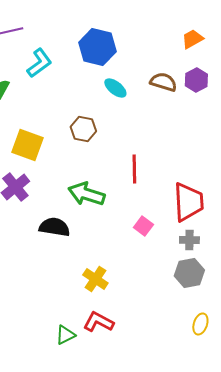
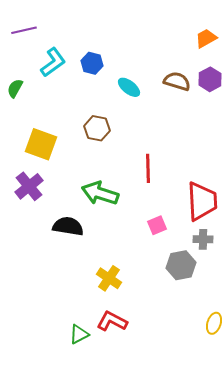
blue hexagon: (97, 47) -> (92, 63), moved, size x0.6
pink square: (143, 226) -> (157, 225), turned 30
gray hexagon: (189, 273) -> (181, 265), moved

